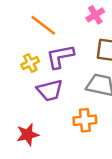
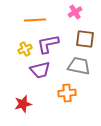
orange line: (43, 25) -> (35, 20), turned -40

